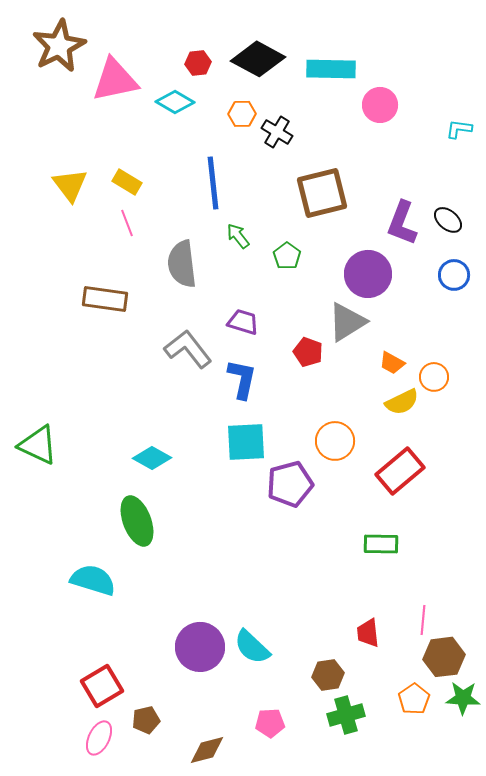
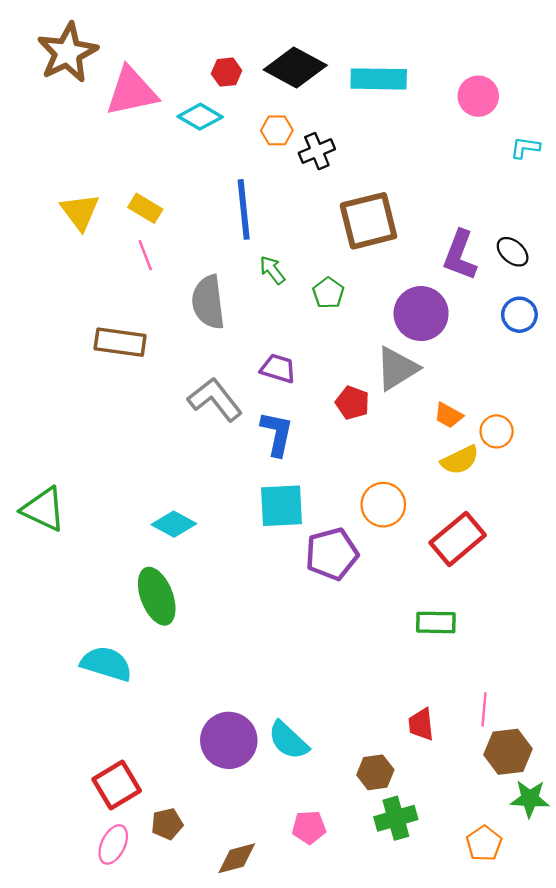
pink circle: (380, 105) -> (478, 96), moved
black cross: (277, 132) -> (317, 151), turned 36
orange pentagon: (414, 699) -> (484, 843), moved

